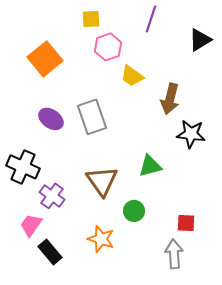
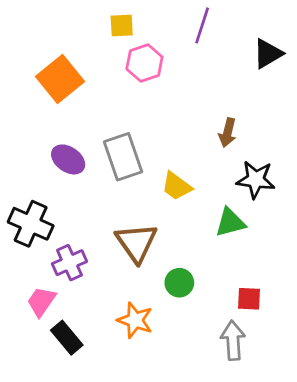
yellow trapezoid: (132, 76) -> (177, 186), moved
brown arrow: (170, 99) -> (228, 133), size x0.7
green triangle: (150, 166) -> (230, 222), moved
purple cross: (52, 196) -> (69, 263), turned 30

